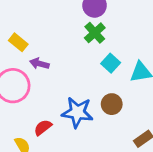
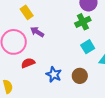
blue star: (77, 112) -> (54, 74), size x0.7
red semicircle: (43, 127) -> (28, 63), moved

